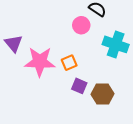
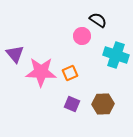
purple square: (79, 86) -> (72, 104), moved

